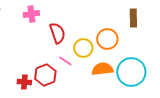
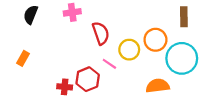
orange semicircle: (102, 69) -> (158, 86), moved
cyan circle: (131, 72) -> (182, 58), moved

